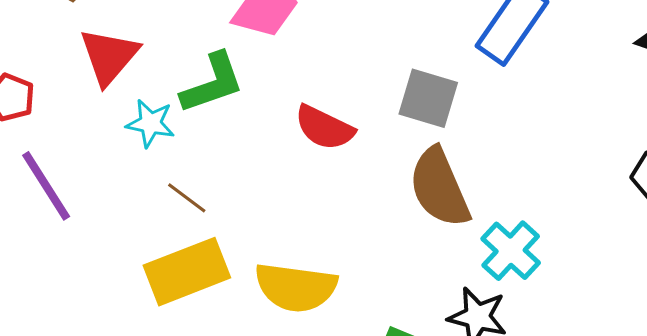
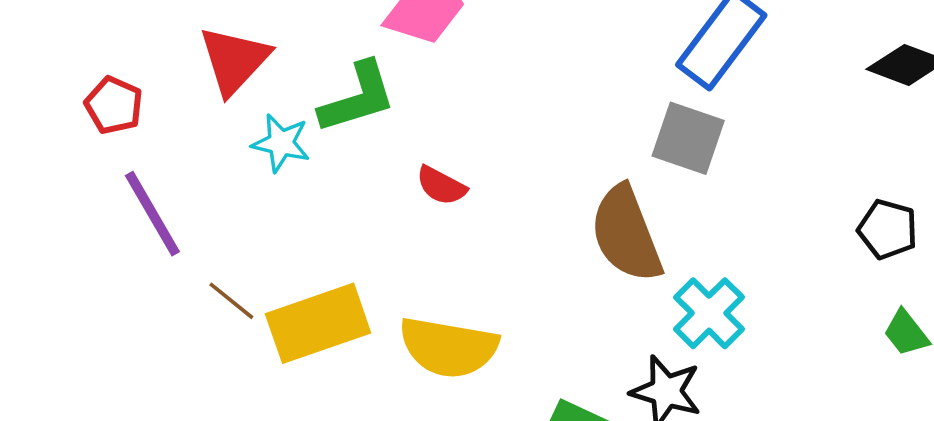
gray square: (428, 98) -> (688, 138), moved
red semicircle: (324, 128) -> (441, 186), moved, size x0.7
brown line: (187, 198) -> (231, 301), moved

